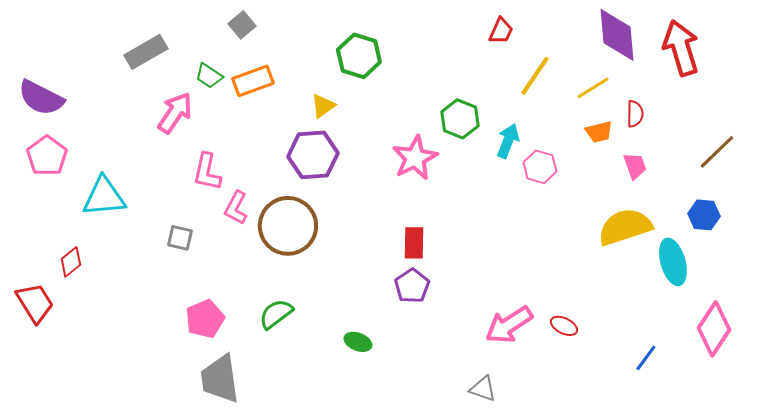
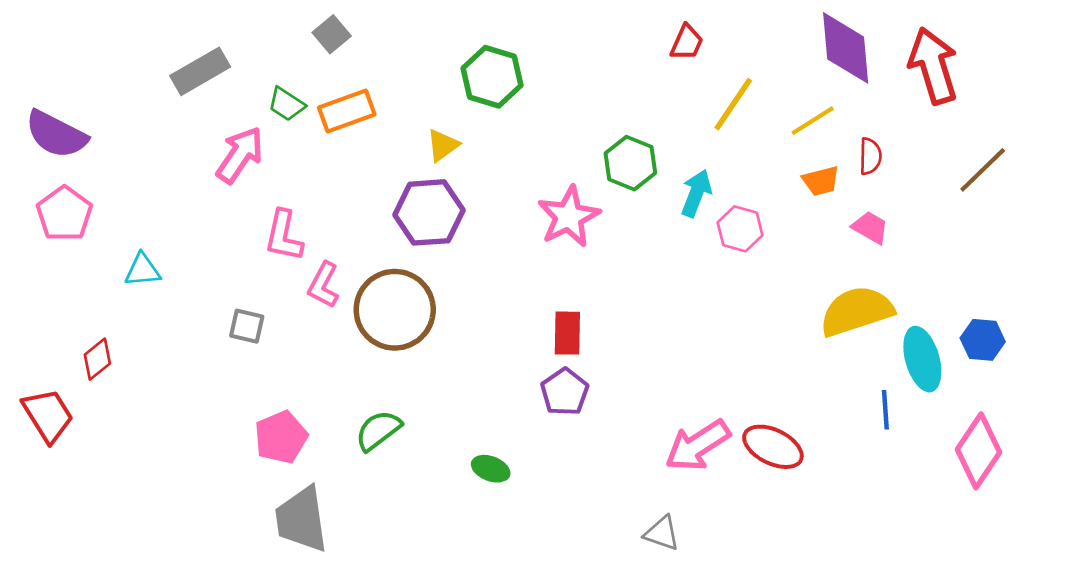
brown line: (717, 152) -> (983, 170), moved
pink trapezoid: (635, 166) -> (870, 228), turned -40
cyan triangle: (104, 197) -> (143, 270), size x0.6
blue hexagon: (704, 215) -> (983, 340), moved
red ellipse: (564, 326) -> (773, 447), size x1.6
blue line: (646, 358) -> (885, 410), moved, turned -40

